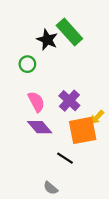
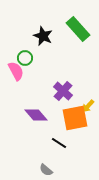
green rectangle: (69, 32) -> (78, 29), moved
pink semicircle: (36, 102) -> (16, 71), moved

